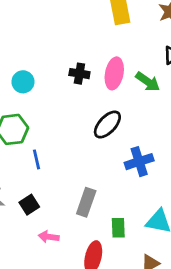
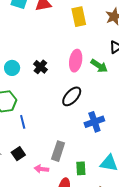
black cross: (79, 74) -> (40, 67), moved, turned 32
pink arrow: (49, 237) -> (41, 169), moved

